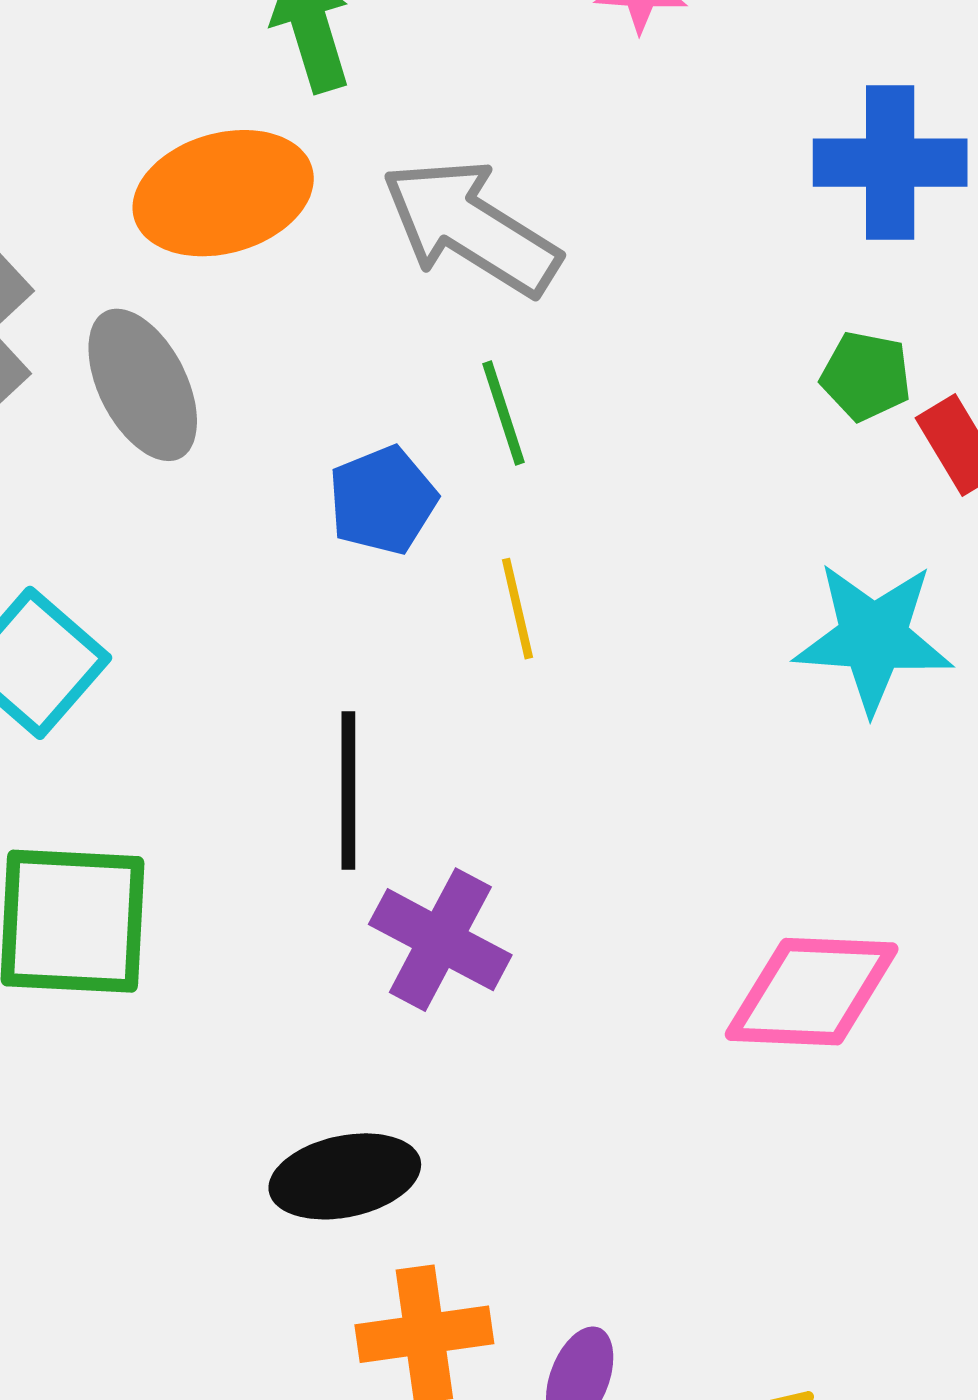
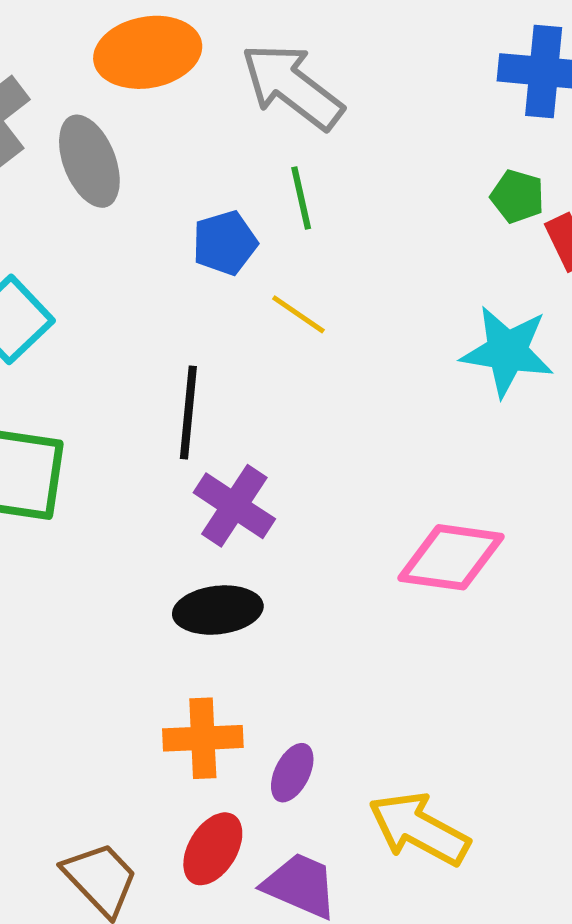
yellow line: (517, 609) -> (298, 314), turned -48
black ellipse: (345, 1176) -> (218, 610), moved

